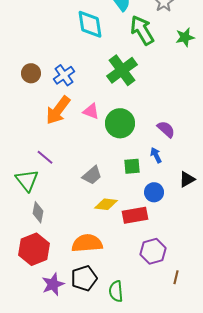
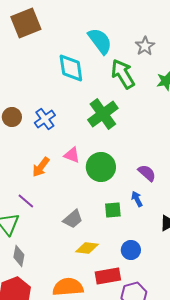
orange arrow: (58, 110) -> (41, 167), moved, size x0.7
blue circle: (154, 192) -> (131, 250), moved
red rectangle: (135, 215) -> (108, 276), moved

